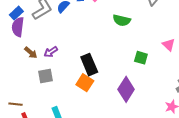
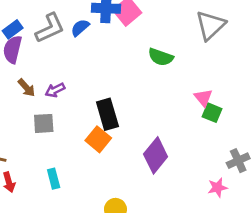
pink triangle: (169, 45) -> (203, 98), moved
green square: (141, 58) -> (212, 113), moved

